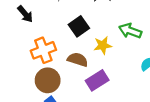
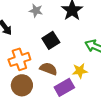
yellow star: (103, 45) -> (80, 71), moved

